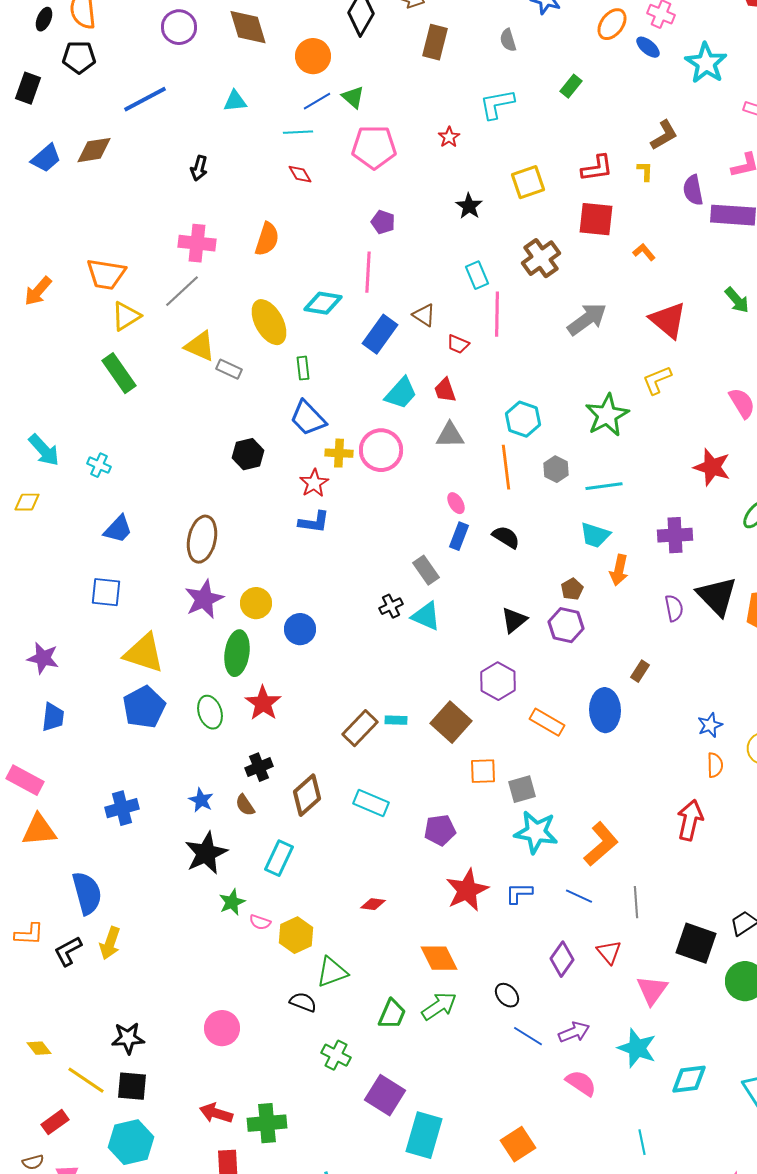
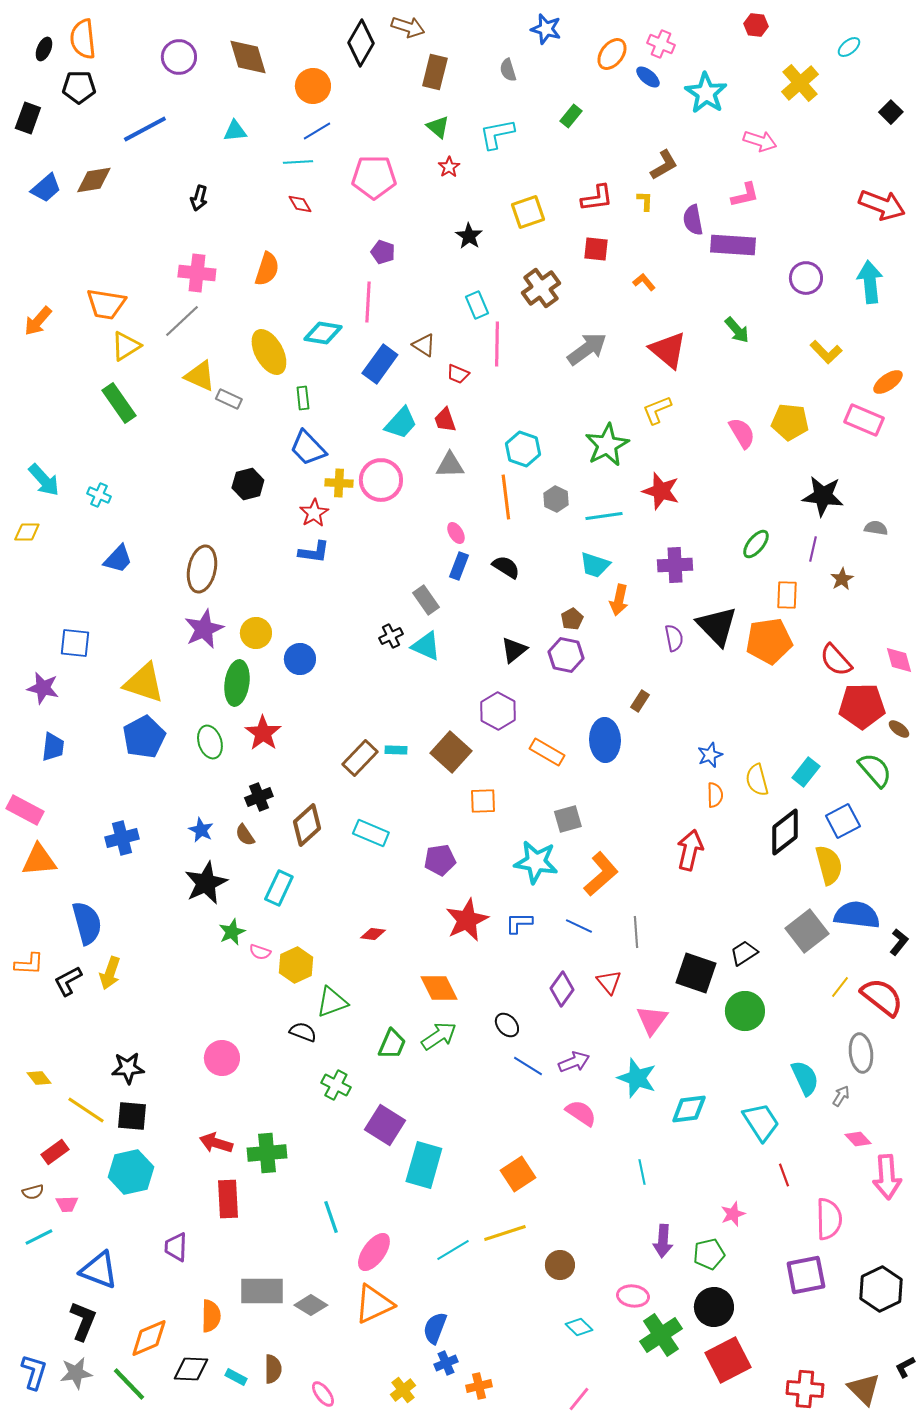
green triangle: (353, 97) -> (438, 127), moved
red square: (596, 219) -> (596, 249), size x0.7
red star: (712, 467) -> (661, 491), moved
blue square: (106, 592) -> (75, 643), moved
gray square: (522, 789) -> (568, 819), moved

